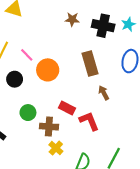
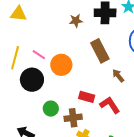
brown star: (72, 19) -> (76, 21), moved
black circle: (15, 79) -> (32, 80), size x1.5

